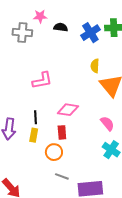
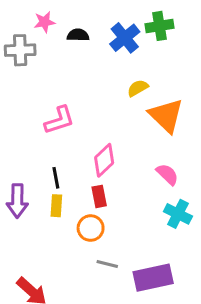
yellow semicircle: (95, 66) -> (138, 88), turned 64
pink diamond: (68, 110) -> (104, 160), turned -45

